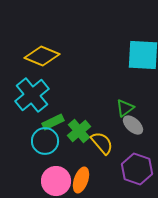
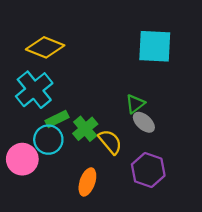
pink circle: (56, 181) -> (22, 159), moved

